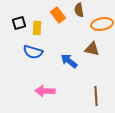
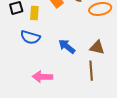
brown triangle: (92, 49) -> (97, 47), moved
brown line: (96, 96) -> (91, 71), moved

